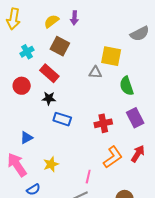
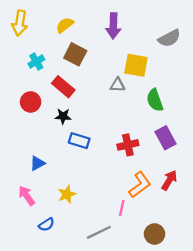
purple arrow: (74, 18) -> (113, 26), moved, size x1.5
pink arrow: (17, 165) -> (27, 196), size x0.7
pink line: (88, 177) -> (122, 208), moved

